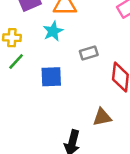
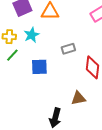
cyan star: (53, 31) -> (32, 35), moved

